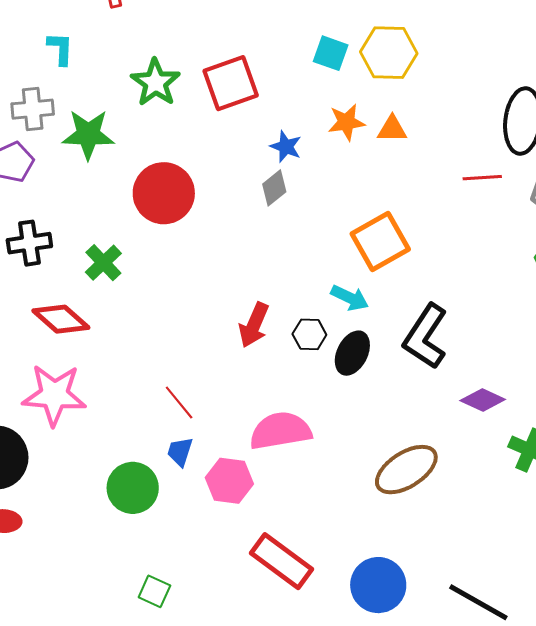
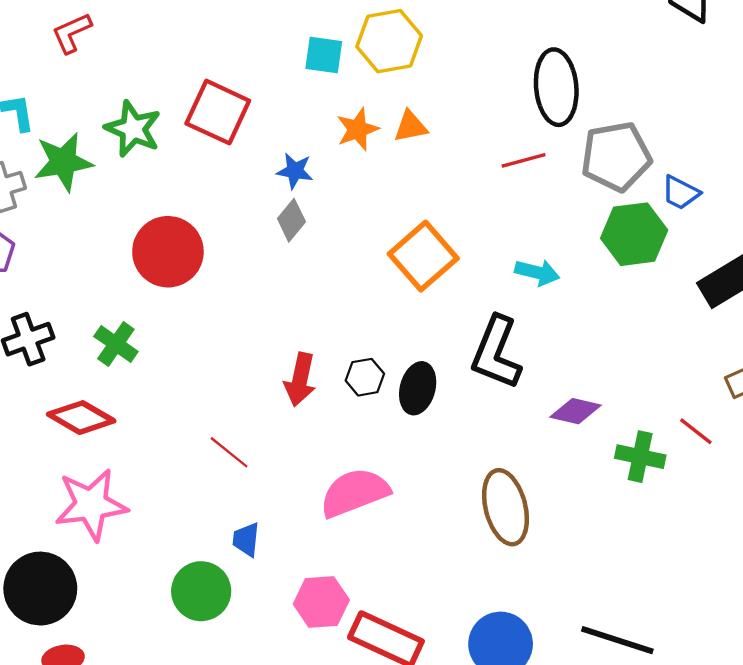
red square: (231, 83) -> (218, 112), turned -34
green star: (88, 135) -> (63, 162), moved
cyan arrow: (350, 298) -> (537, 272), moved
red line: (179, 403) -> (229, 452), moved
brown ellipse: (406, 470) -> (505, 507), turned -60
pink hexagon: (229, 481) -> (321, 602), moved

